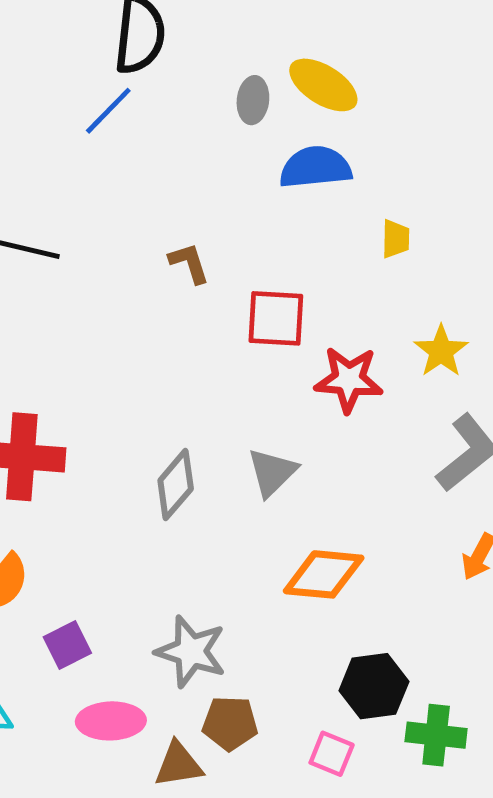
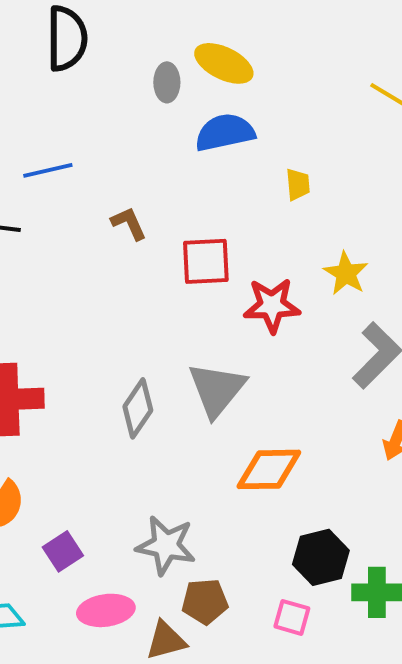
blue line: (108, 111) -> (48, 170), moved, turned 39
gray triangle: (272, 472) -> (217, 389), size x1.4

